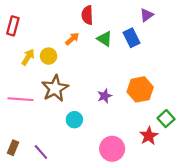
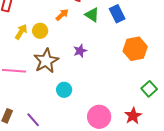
orange hexagon: (140, 89) -> (135, 49), moved
purple star: (105, 96) -> (80, 51), moved
red star: (149, 136) -> (133, 116), moved

